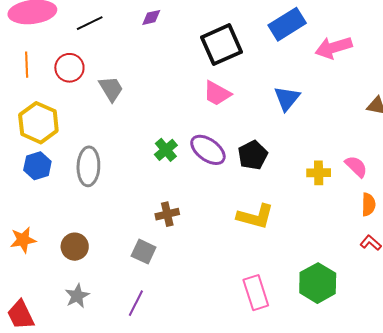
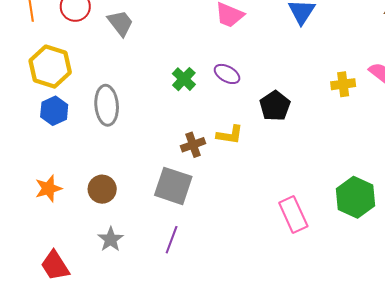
purple ellipse: (208, 150) -> (227, 74), size x0.7
black pentagon: (253, 155) -> (275, 106), moved
yellow L-shape: (255, 216) -> (230, 135), moved, size x0.7
gray square: (144, 252) -> (173, 186), size x1.5

